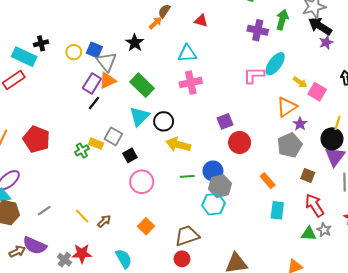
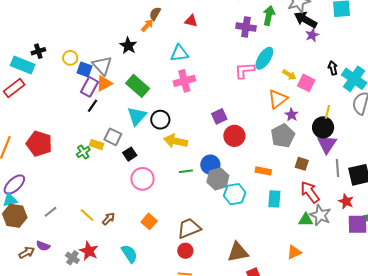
blue square: (94, 50) -> (85, 69), moved
orange rectangle: (268, 181) -> (263, 171), turned -35
cyan hexagon: (214, 204) -> (235, 194), moved
gray star: (324, 230) -> (320, 215), size x1.5
purple semicircle: (35, 245) -> (43, 246), size x0.6
red star: (82, 253) -> (89, 251), turned 30

